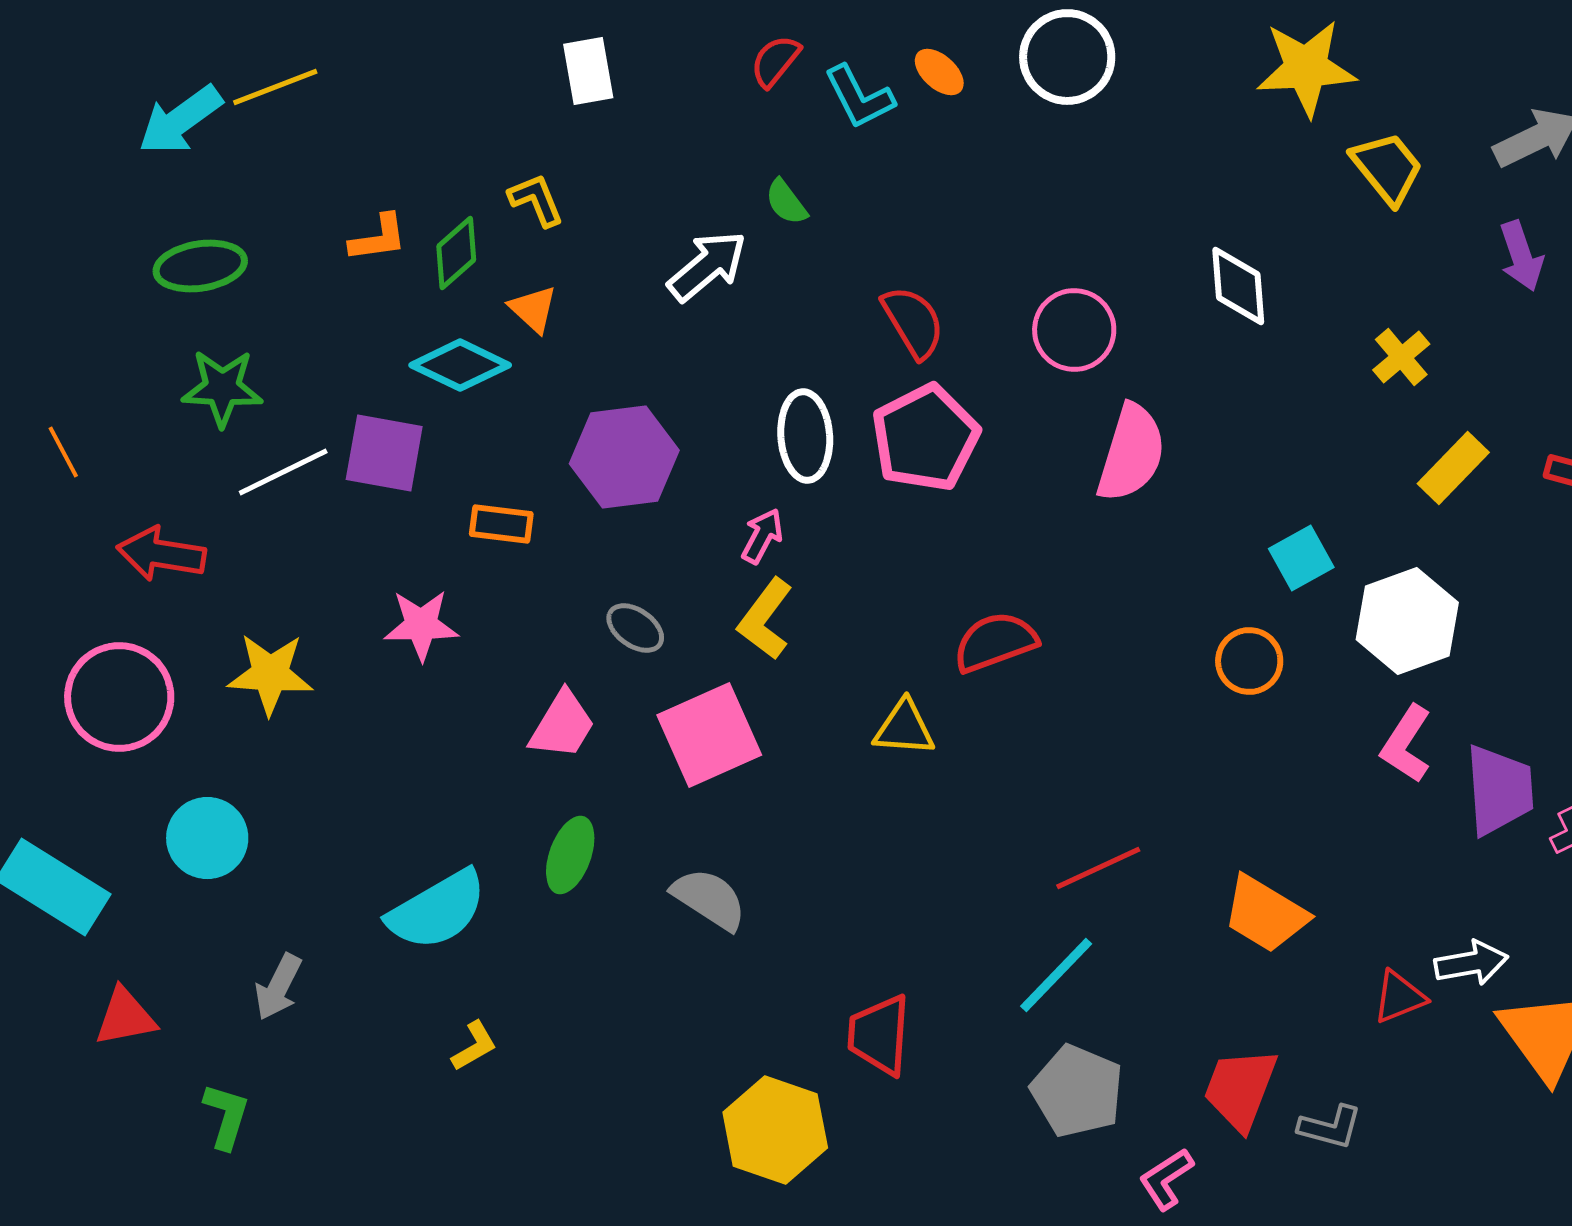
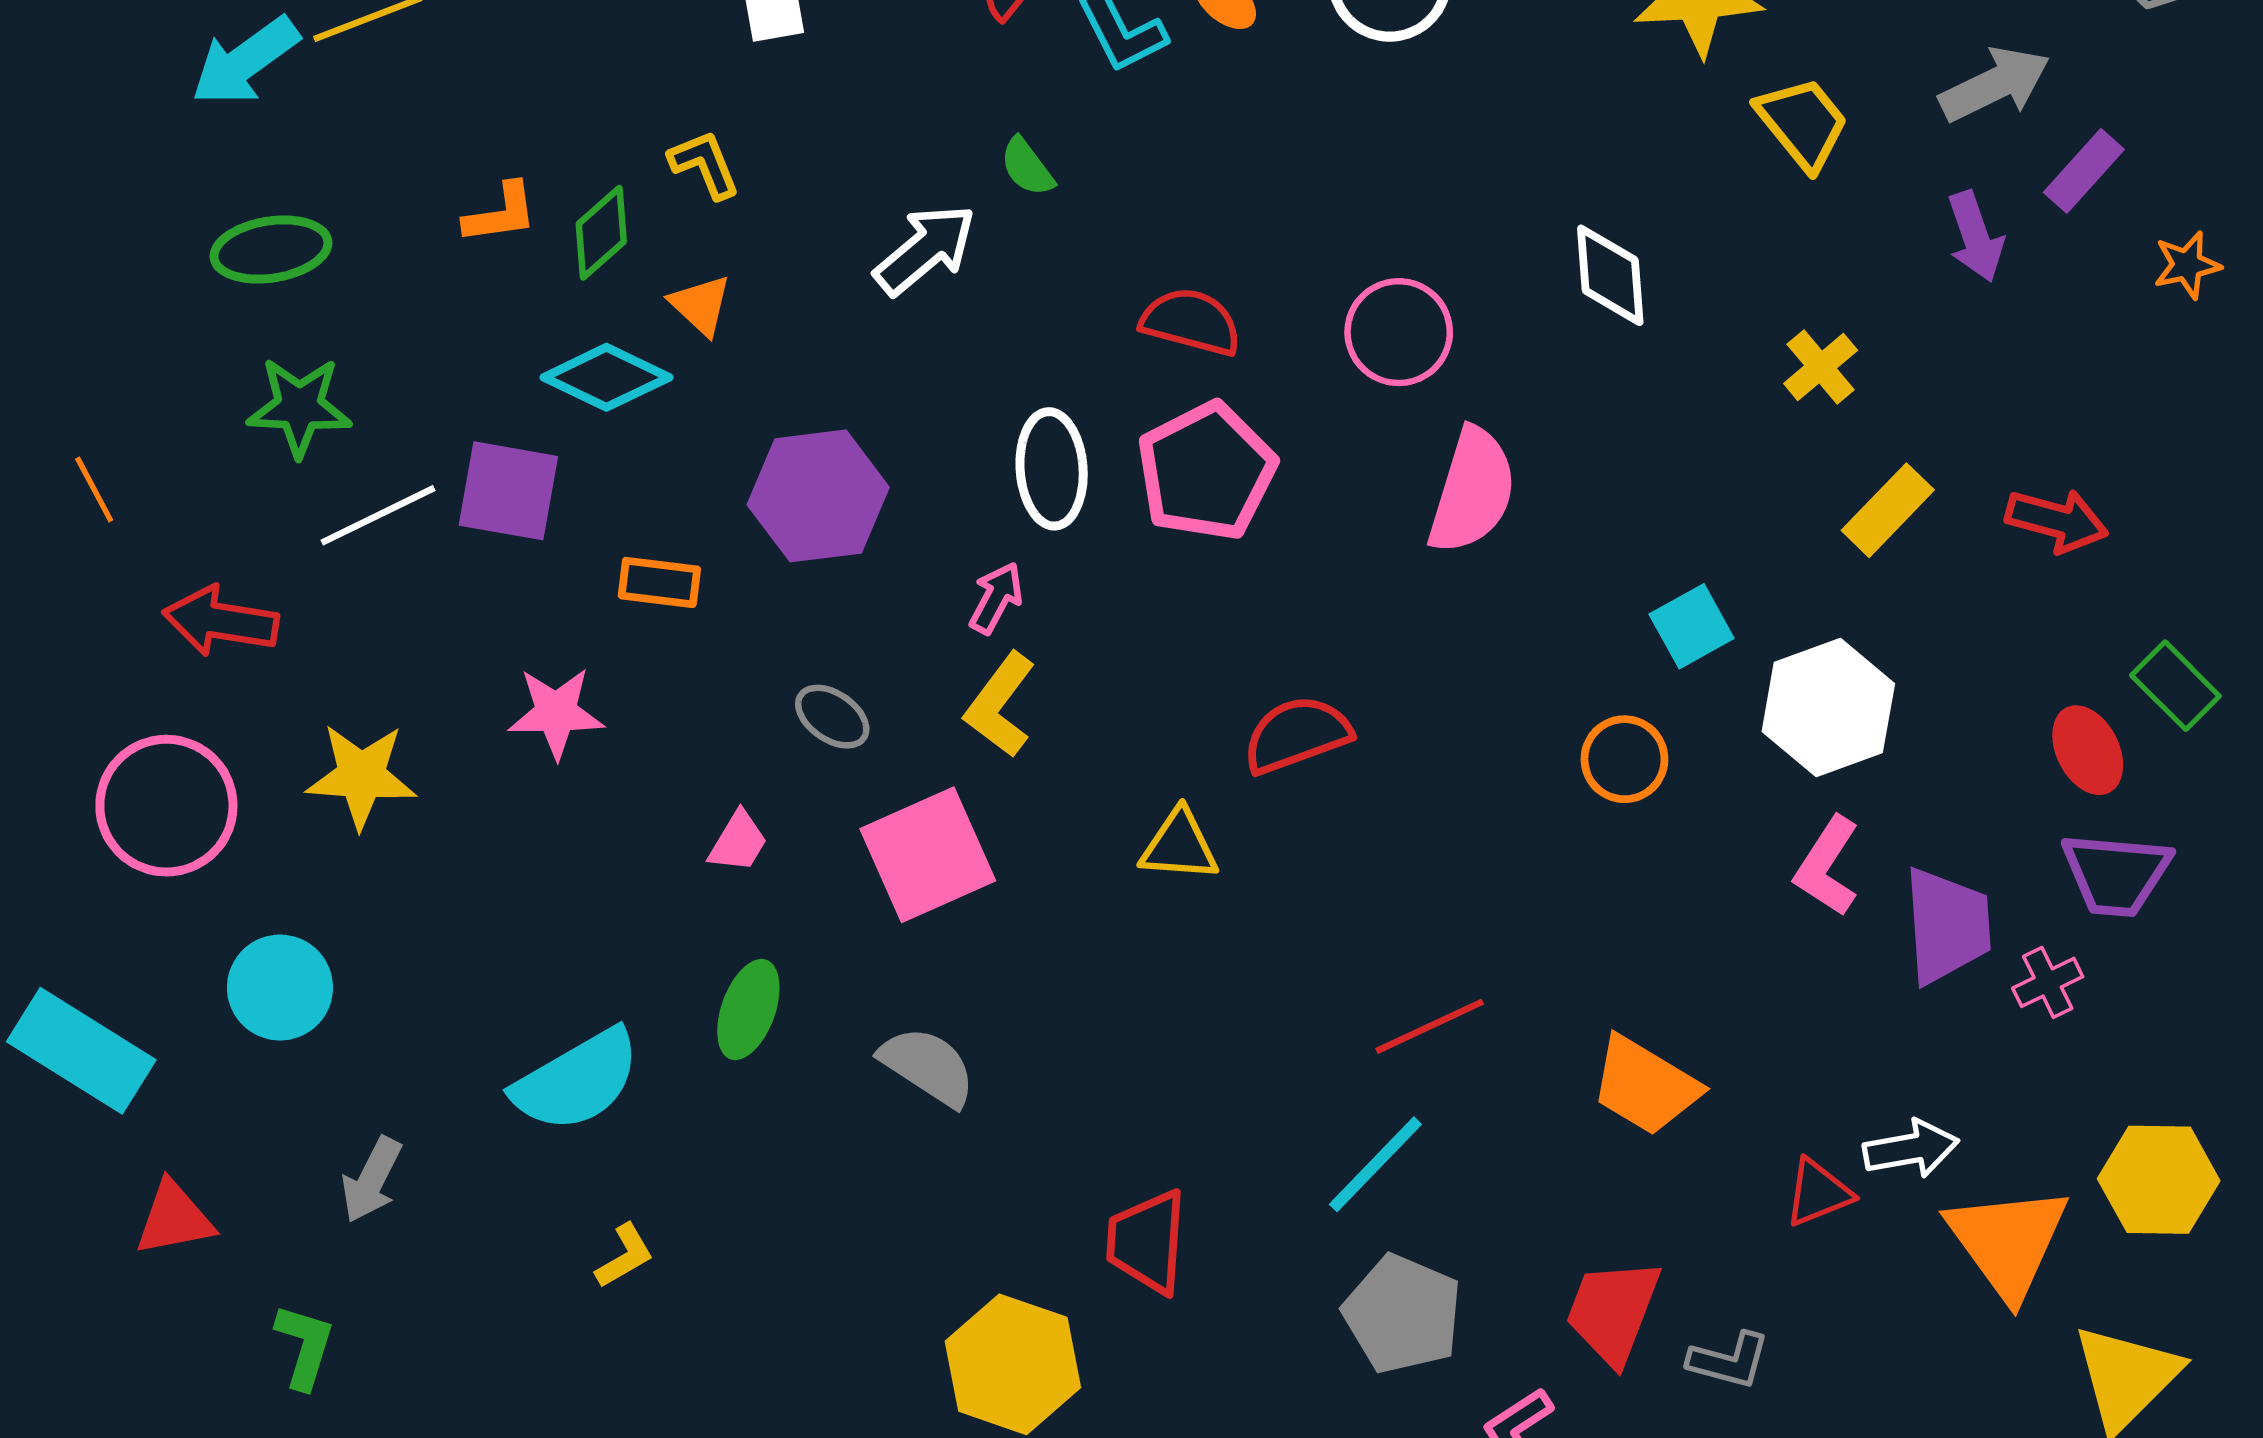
red semicircle: (913, 322) -> (1191, 322), turned -44
pink trapezoid: (562, 725) -> (738, 842), size x0.7

